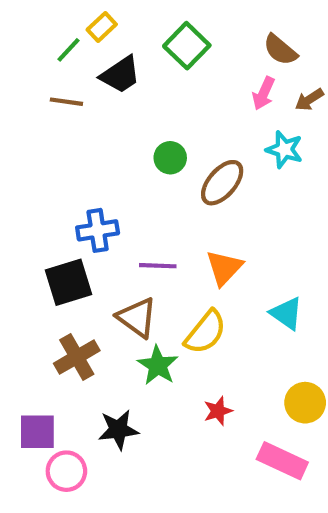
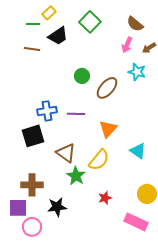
green line: (69, 50) -> (33, 24), turned 48
purple line: (158, 266) -> (76, 114), moved
brown cross: (77, 357) -> (32, 185), moved, turned 30

